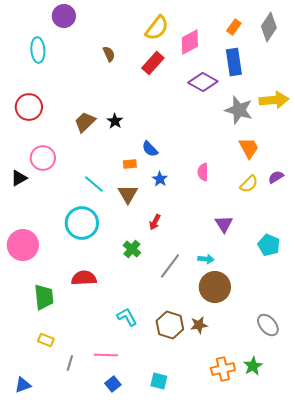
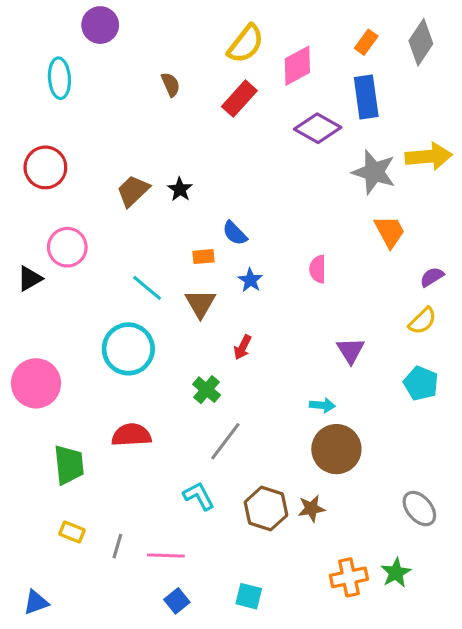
yellow semicircle: (249, 184) -> (423, 321), moved
gray line: (170, 266) -> (225, 441), moved
gray line: (70, 363) -> (117, 546), moved

